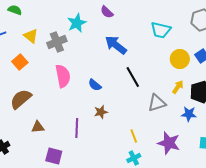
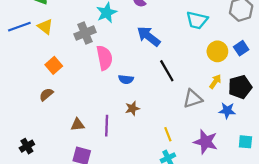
yellow triangle: (31, 36) -> (45, 27), moved
orange square: (20, 62) -> (54, 65), moved
pink semicircle: (63, 76) -> (104, 58), moved
blue semicircle: (95, 85) -> (126, 79), turned -32
brown semicircle: (21, 99) -> (46, 94), size x0.6
brown triangle: (38, 127) -> (77, 125), moved

